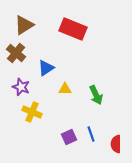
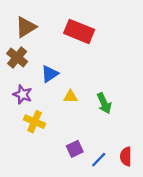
blue line: (91, 134) -> (99, 160), moved, turned 63

